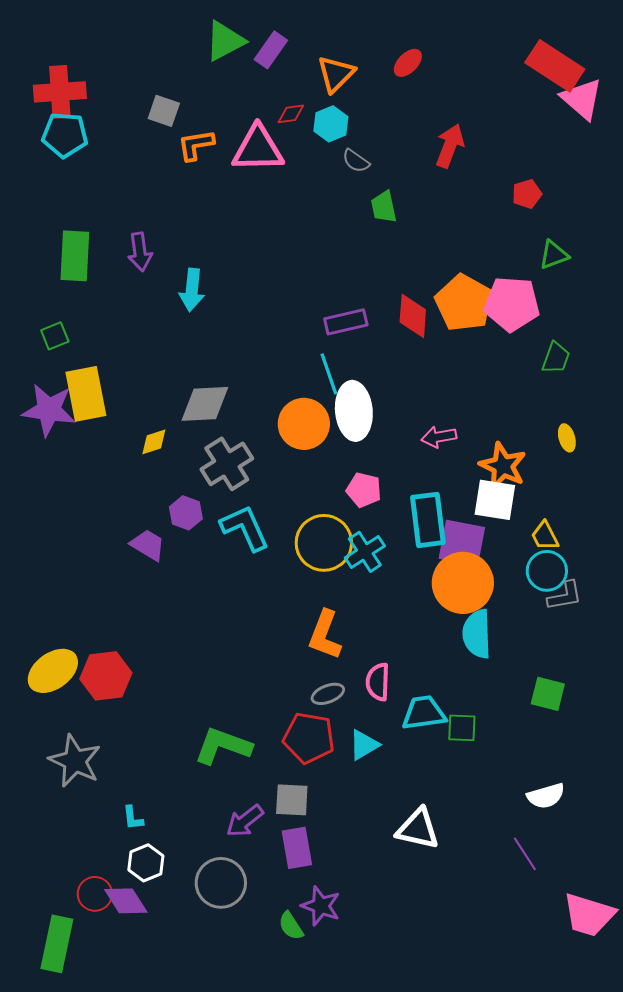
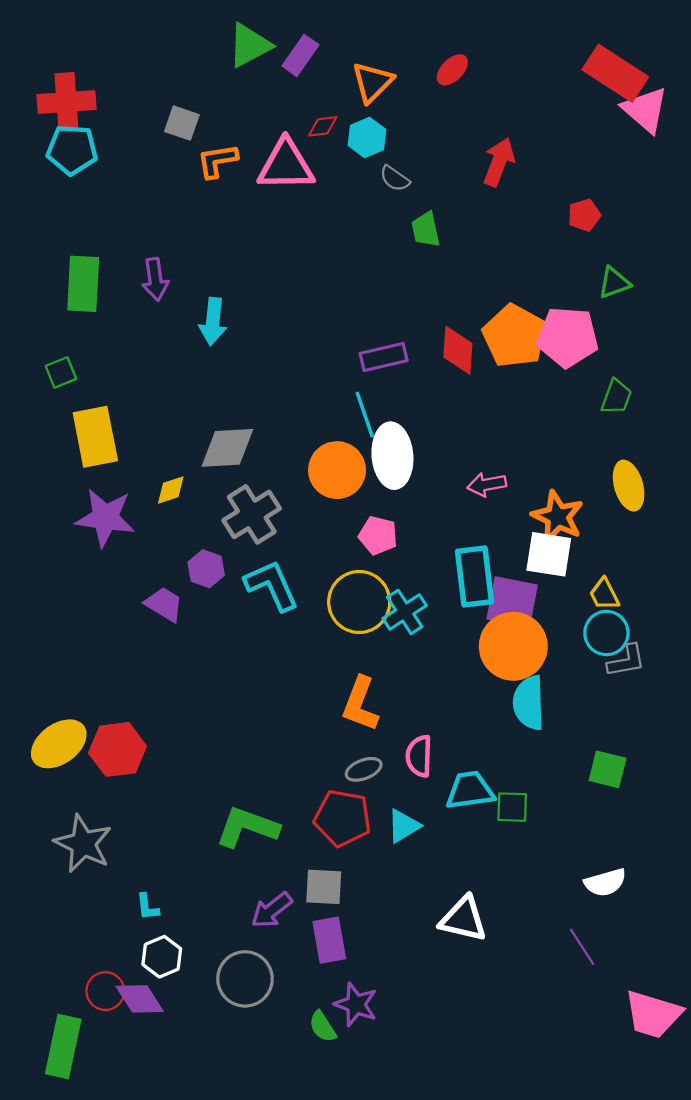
purple star: (49, 410) -> (105, 518), moved
yellow ellipse: (567, 438) -> (629, 486), size x1.6
pink pentagon: (364, 490) -> (378, 535), moved

